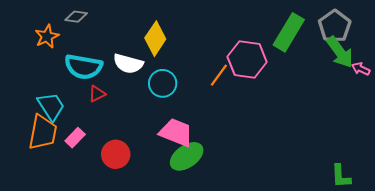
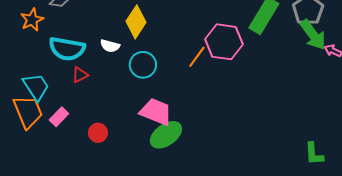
white semicircle: (128, 64) -> (110, 46), size x0.7
orange trapezoid: (43, 132) -> (28, 112), turned -33
red circle: (116, 154) -> (98, 133), size x0.7

